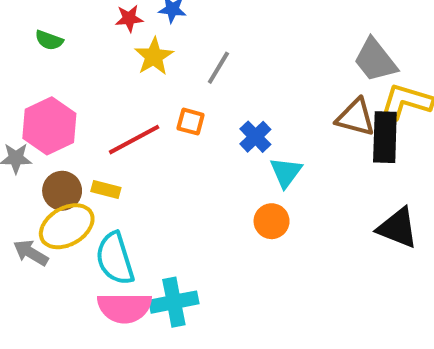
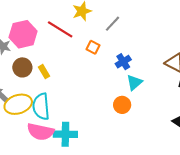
red line: (134, 140) -> (60, 29), moved, turned 48
yellow rectangle: (106, 189) -> (44, 72), turned 32
yellow ellipse: (67, 226) -> (18, 104), moved

